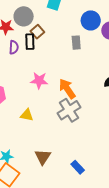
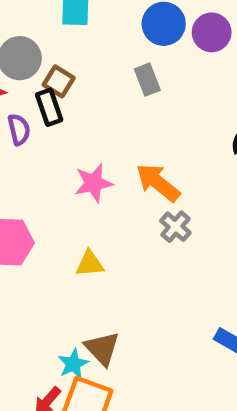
gray cross: (69, 110) -> (175, 227), size x0.6
brown triangle: (43, 157) -> (102, 349), moved

